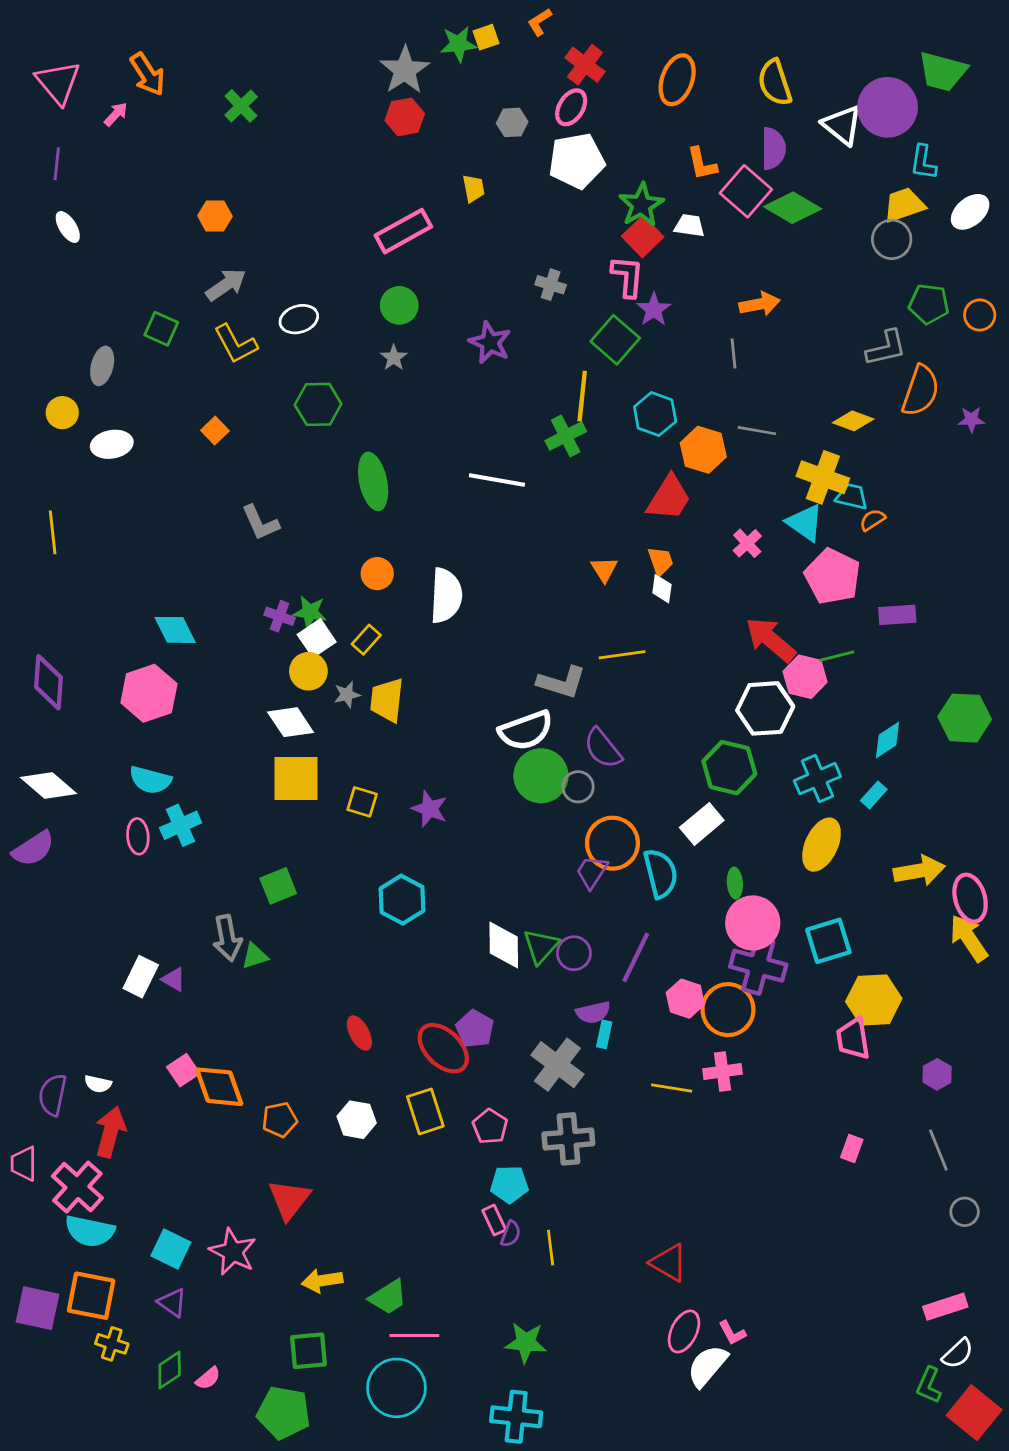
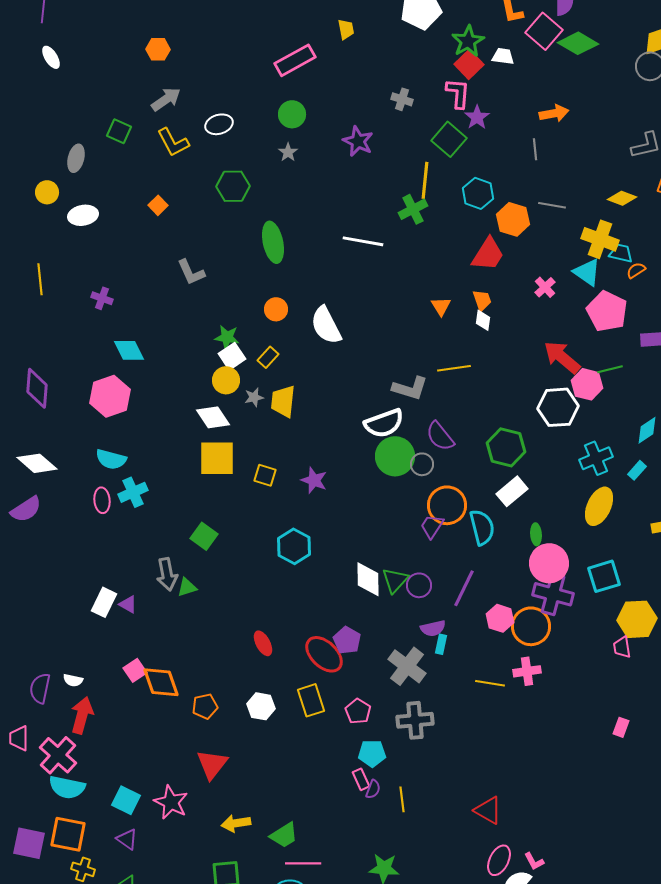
white semicircle: (446, 596) -> (326, 325), turned 150
purple cross: (280, 616) -> (102, 298), moved
green hexagon: (729, 768) -> (506, 447), moved
green square: (278, 886) -> (204, 536), turned -32
pink trapezoid: (853, 1039) -> (622, 647), size x0.7

